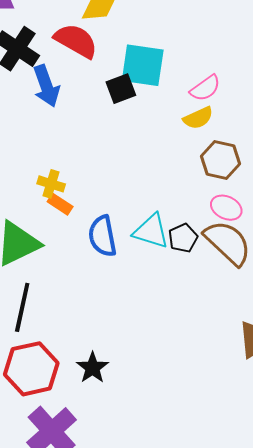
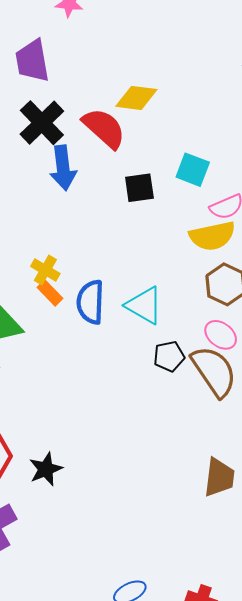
cyan square: (143, 65) -> (193, 170), moved, size x0.7
yellow semicircle: (198, 118) -> (212, 236), size x1.4
cyan triangle: (151, 231) -> (144, 305), moved
blue semicircle: (102, 236) -> (90, 302), moved

